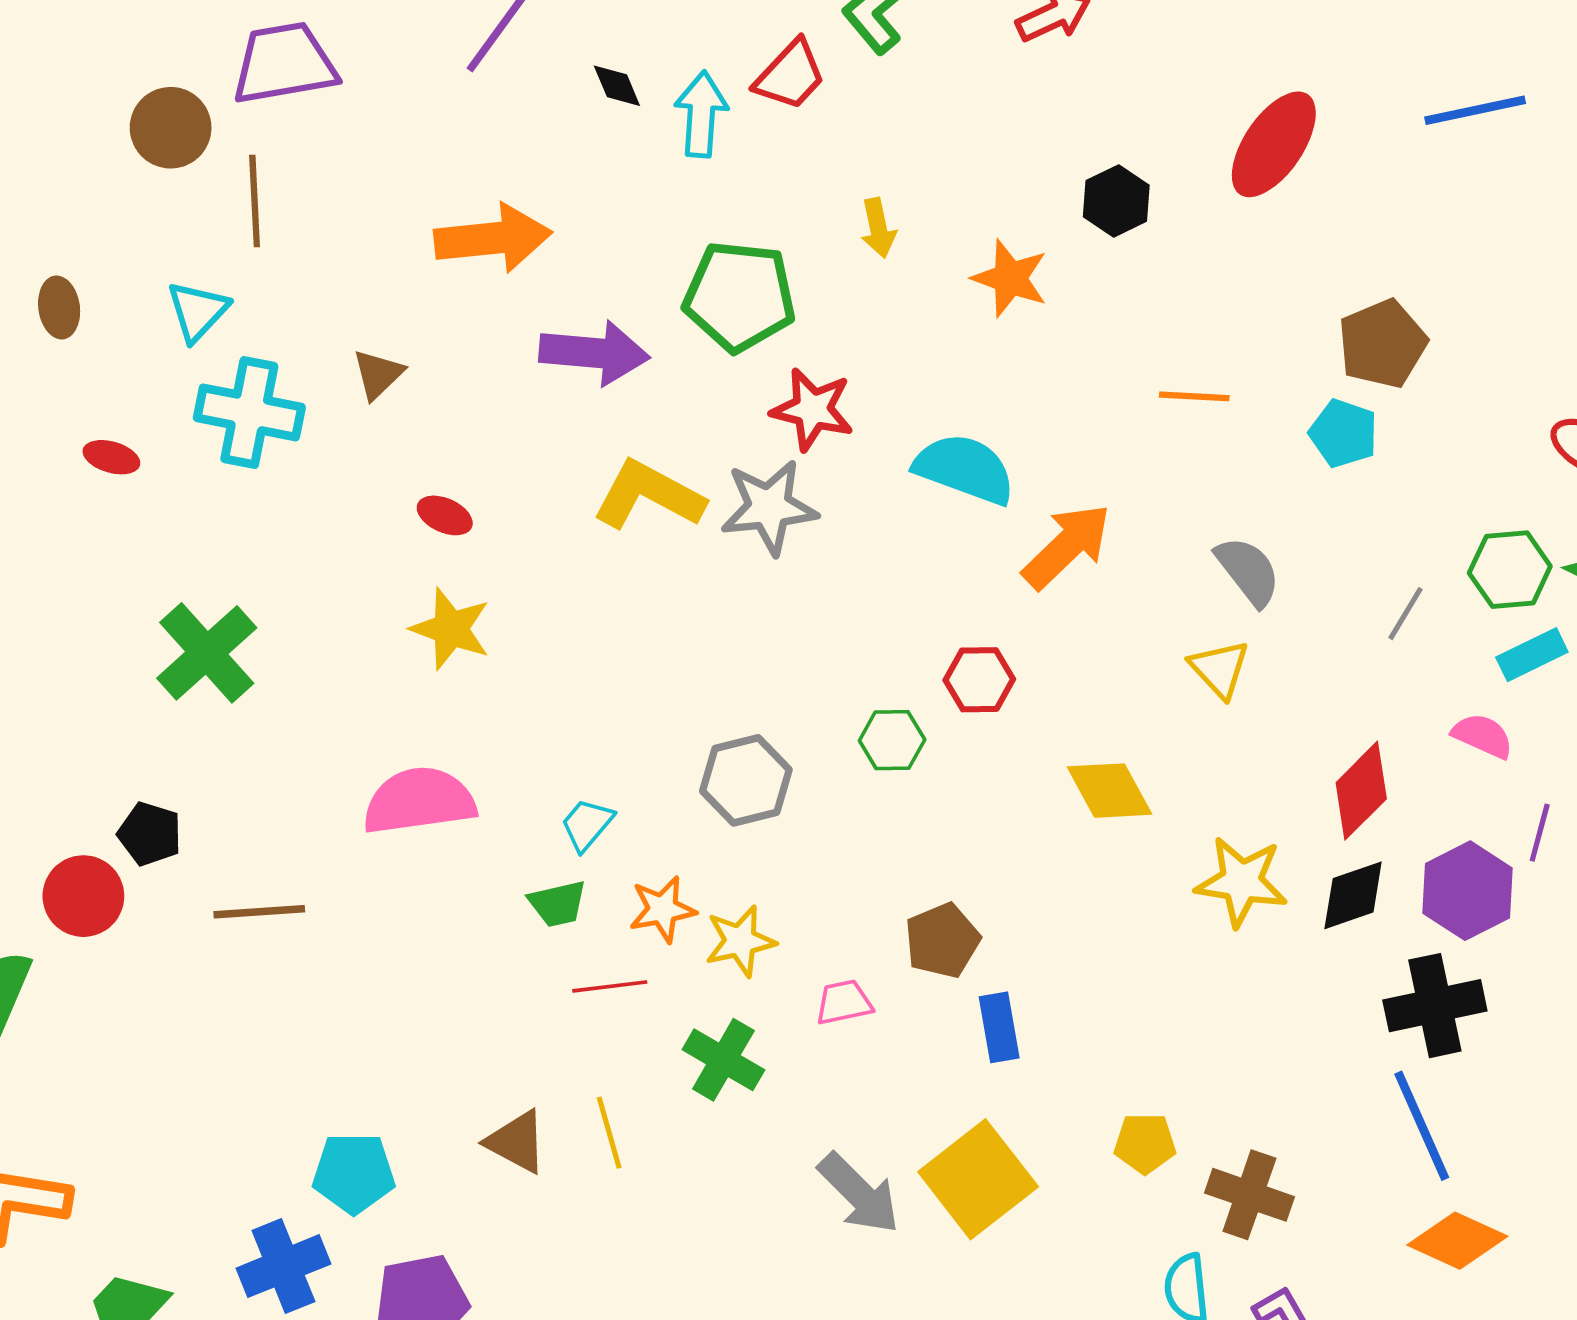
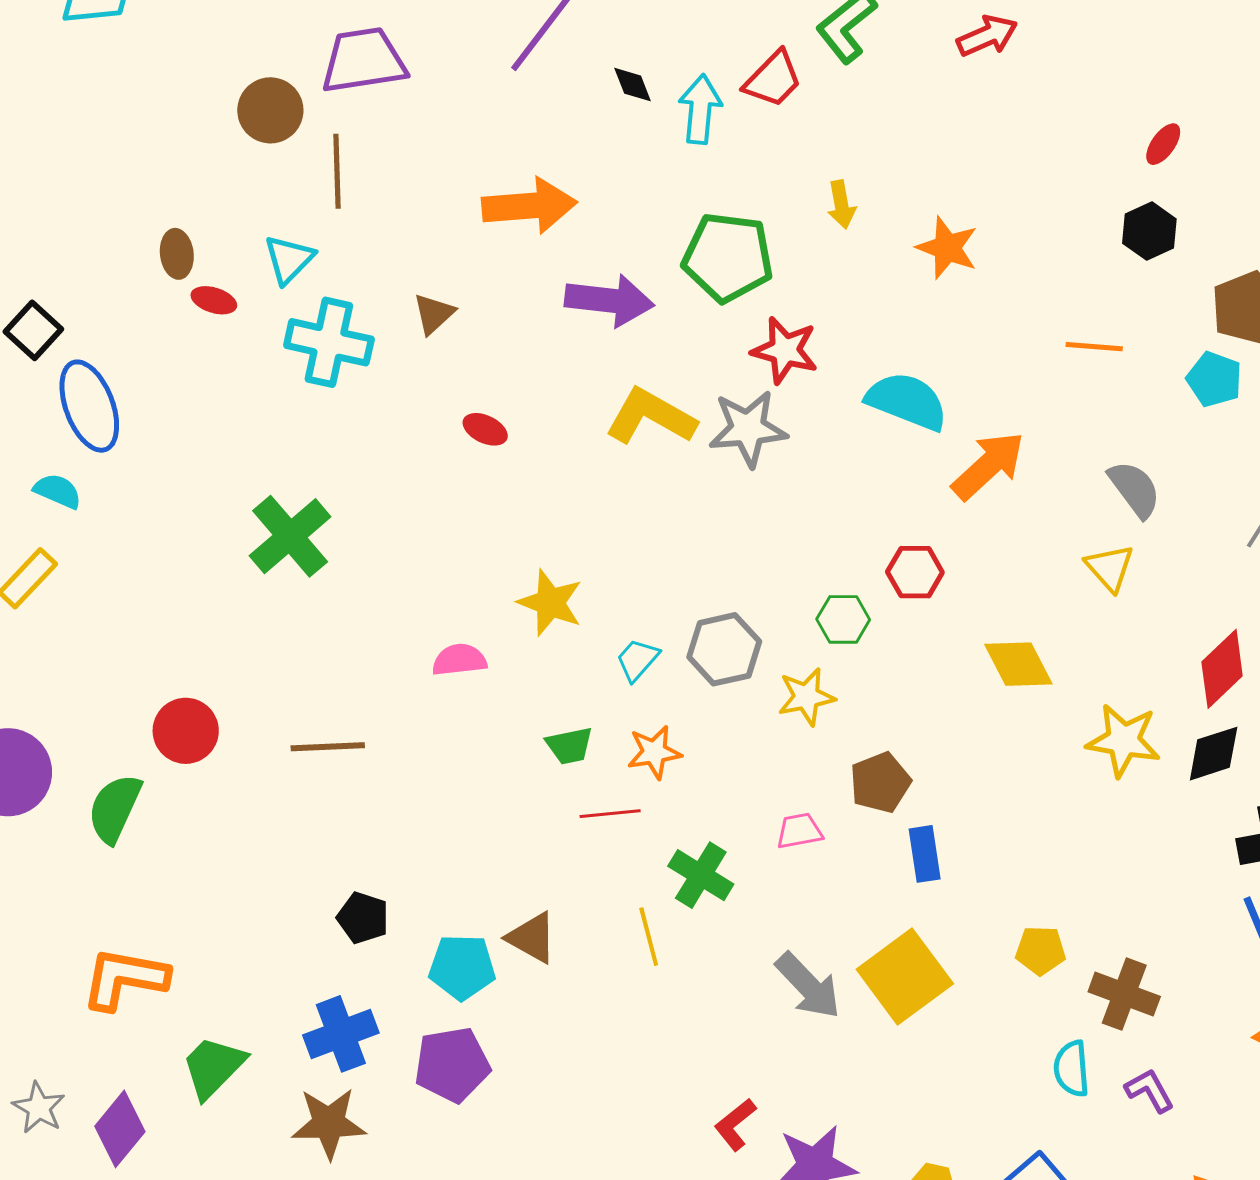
red ellipse: (1274, 144) -> (1163, 144), size x0.5
black hexagon: (1116, 201) -> (1149, 231), moved
red ellipse: (111, 457) -> (214, 300), moved
yellow star: (451, 629) -> (550, 603), moved
pink semicircle: (419, 801) -> (459, 660), size x0.6
cyan trapezoid: (587, 824) -> (637, 660), moved
black pentagon: (150, 834) -> (363, 918), moved
yellow star: (740, 941) -> (806, 697), moved
yellow line: (609, 1133) -> (649, 937), moved
cyan pentagon: (354, 1173) -> (462, 967), moved

